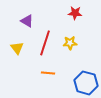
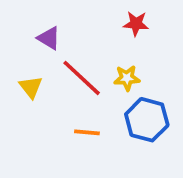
red line: (45, 43) -> (82, 78), turned -65
blue hexagon: (86, 83) -> (147, 120), moved

